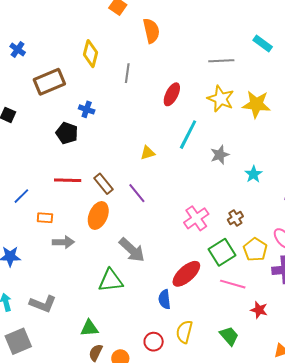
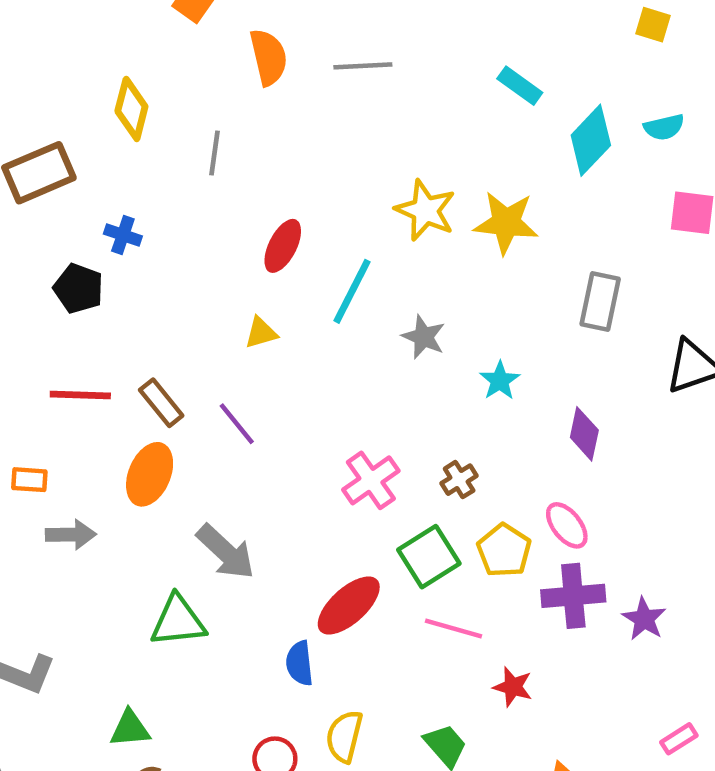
gray line: (221, 61) -> (363, 66), moved
red ellipse: (172, 94) -> (283, 246), moved
gray star: (220, 155) -> (424, 337), turned -30

